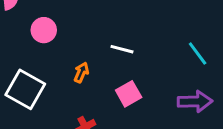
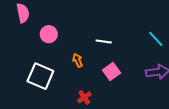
orange arrow: (81, 72) -> (78, 60), turned -40

